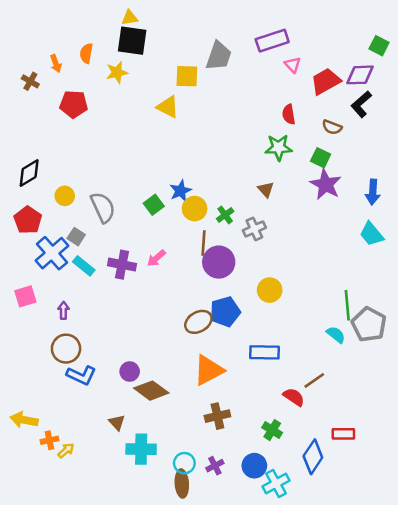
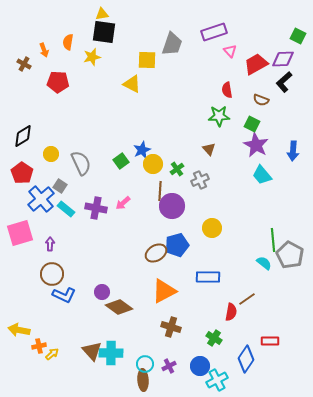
cyan trapezoid: (371, 234) -> (262, 175), moved
pink square: (25, 296) -> (20, 233), size x1.5
red semicircle: (294, 397) -> (231, 312), turned 66
brown cross: (217, 416) -> (171, 327), turned 30
brown triangle: (117, 422) -> (92, 351), moved, size x1.5

